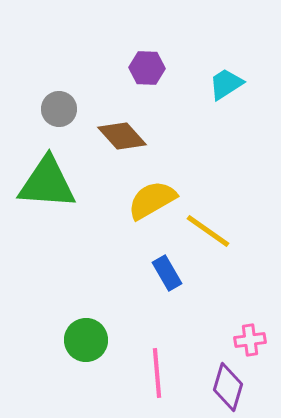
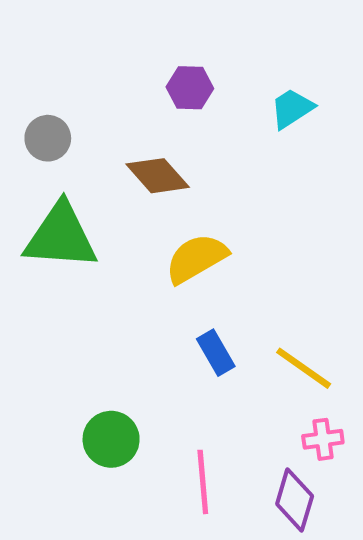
gray circle: (59, 109) -> (48, 138), moved
yellow line: (208, 231) -> (304, 368), moved

